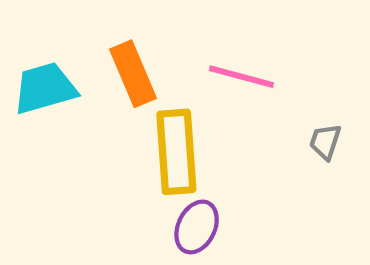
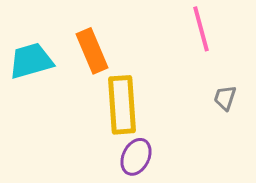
pink line: (241, 77) -> (201, 29), moved, turned 60

